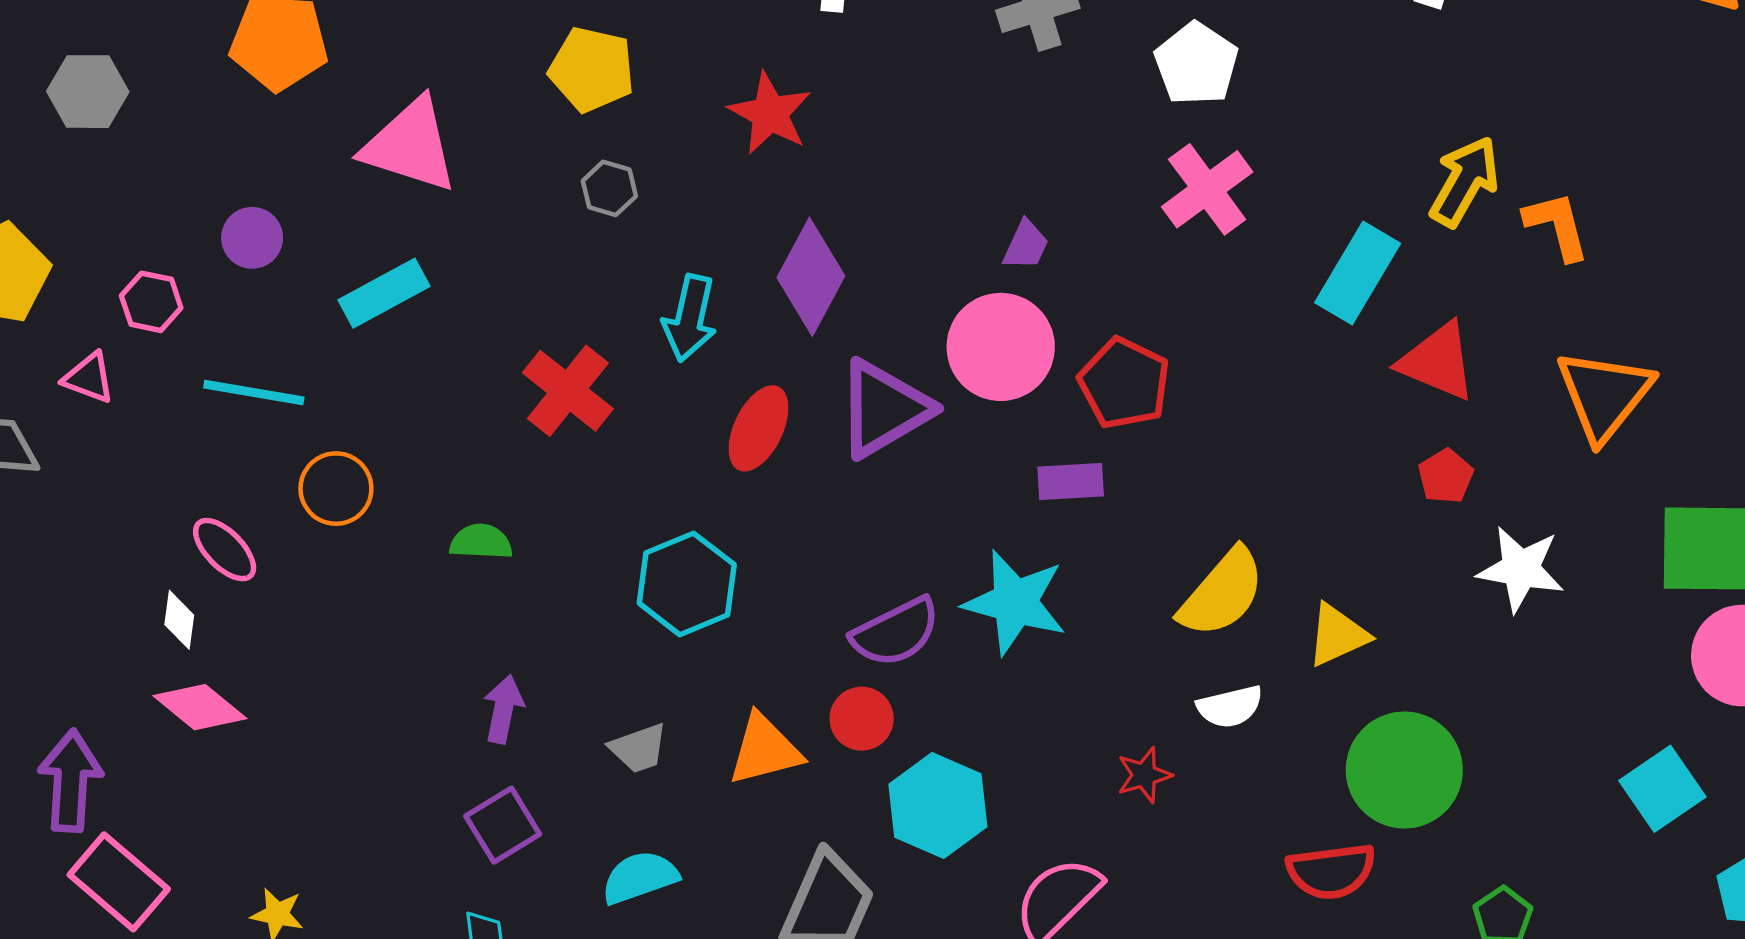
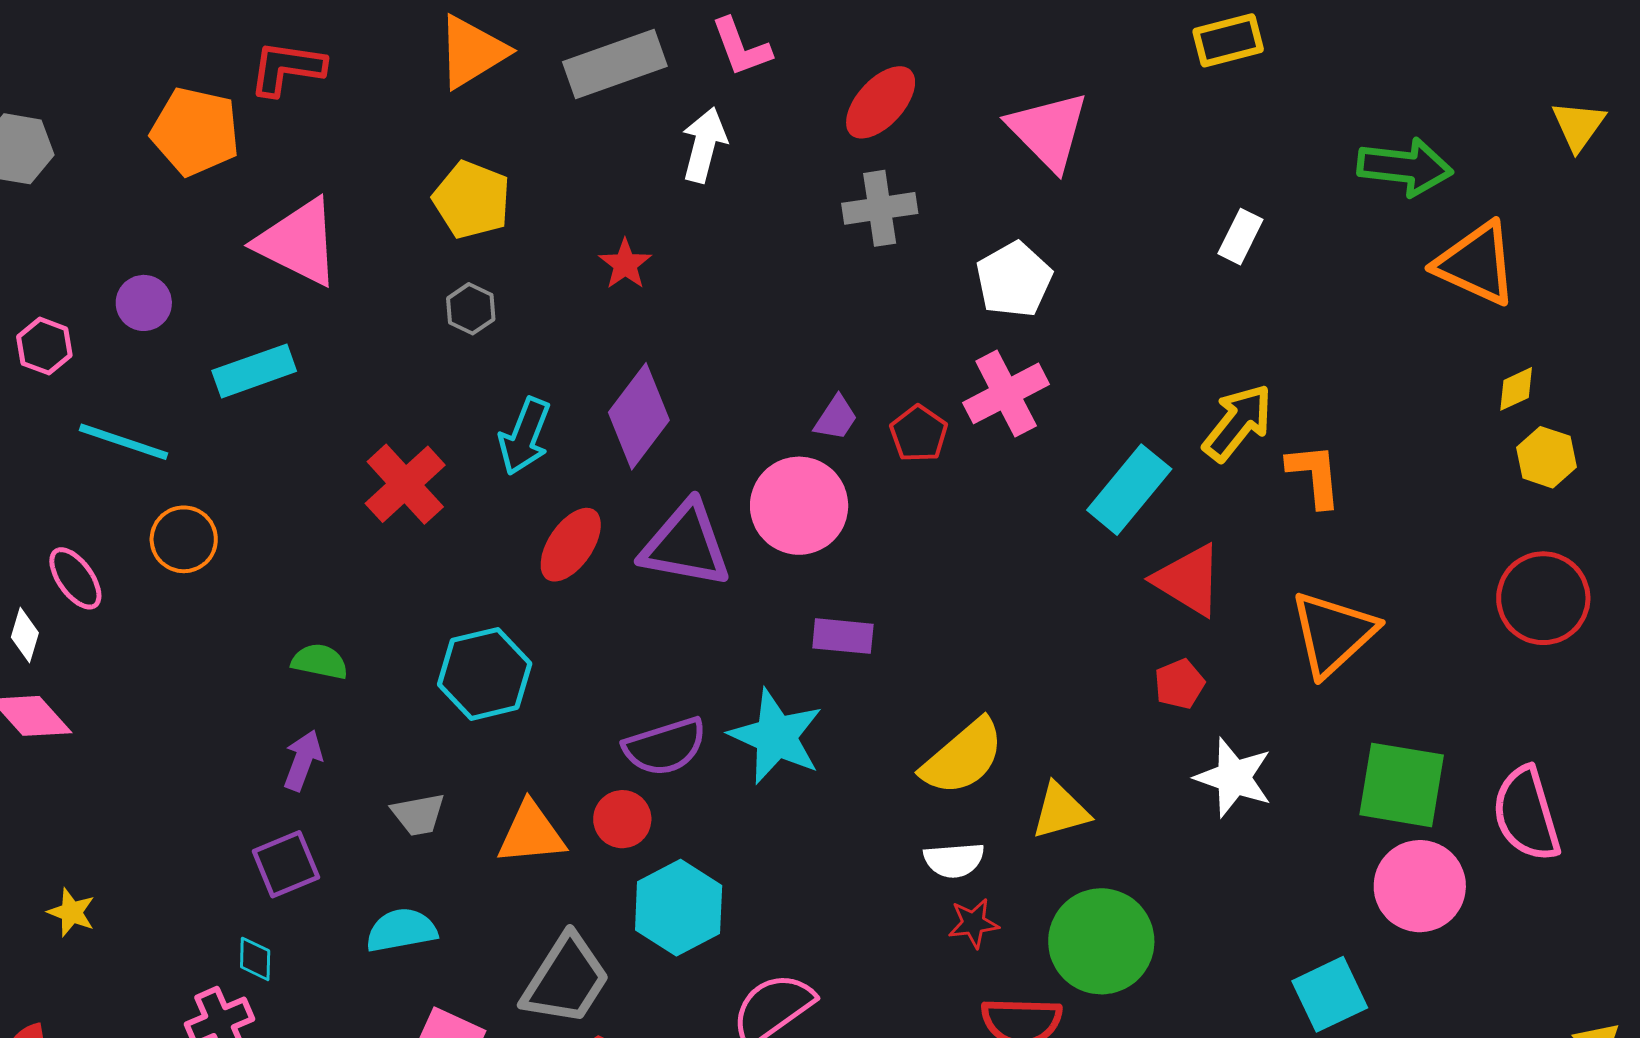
red star: (770, 113) -> (625, 264), size x0.7
red pentagon: (1124, 383) -> (919, 434), moved, size x0.7
purple triangle: (884, 409) -> (686, 545), turned 32
green semicircle: (481, 542) -> (320, 661), moved
red star: (1144, 775) -> (973, 923), moved

